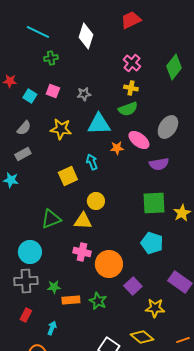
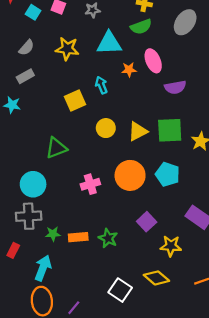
gray ellipse: (168, 127) -> (185, 22), moved
pink ellipse: (139, 140) -> (153, 61), turned 30
yellow triangle: (83, 221) -> (138, 131), moved, turned -30
pink cross: (82, 252) -> (90, 184), turned -30
orange circle: (109, 264) -> (130, 175), moved
green star: (54, 287) -> (53, 234), moved
red rectangle: (26, 315) -> (13, 250), moved
cyan arrow: (52, 328) -> (43, 268), moved, size x1.6

